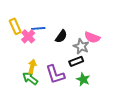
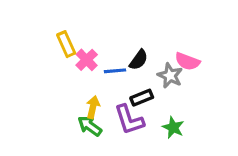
blue line: (38, 28) -> (115, 71), moved
black rectangle: (76, 61) -> (142, 98), moved

